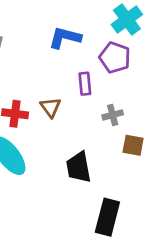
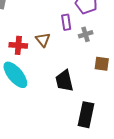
gray cross: (113, 115) -> (86, 34), moved

